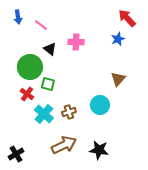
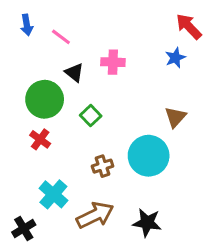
green square: (48, 84) -> (91, 116), moved, turned 32
cyan circle: (100, 105) -> (149, 156), size x1.4
cyan cross: (44, 114) -> (53, 194), moved

